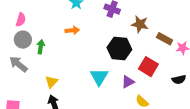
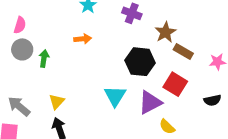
brown star: (140, 24) -> (166, 32), turned 30
brown rectangle: (165, 39) -> (183, 51), moved
gray arrow: (18, 64) -> (19, 106), moved
purple triangle: (128, 82) -> (150, 102), size x1.5

